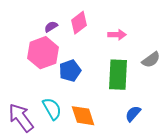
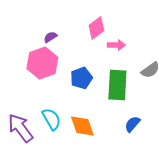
pink diamond: (79, 23) -> (96, 28), moved
blue pentagon: (70, 71) -> (81, 78), moved

